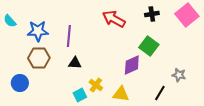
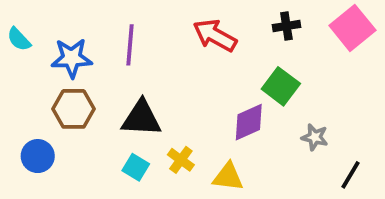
purple line: (69, 36) -> (130, 45), moved
black triangle: (75, 63) -> (141, 118), size x1.6
gray star: (179, 75) -> (315, 137), moved
black line: (160, 93) -> (351, 175), moved
cyan square: (80, 95) -> (136, 167), moved, turned -32

